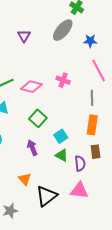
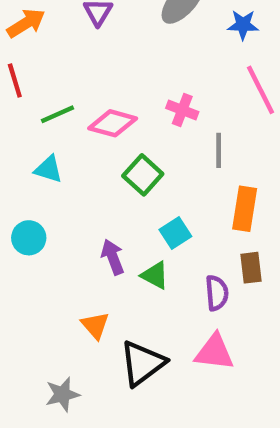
gray line: (92, 98) -> (219, 150), moved
green square: (38, 118) -> (143, 175), moved
green triangle: (62, 155) -> (155, 275), moved

